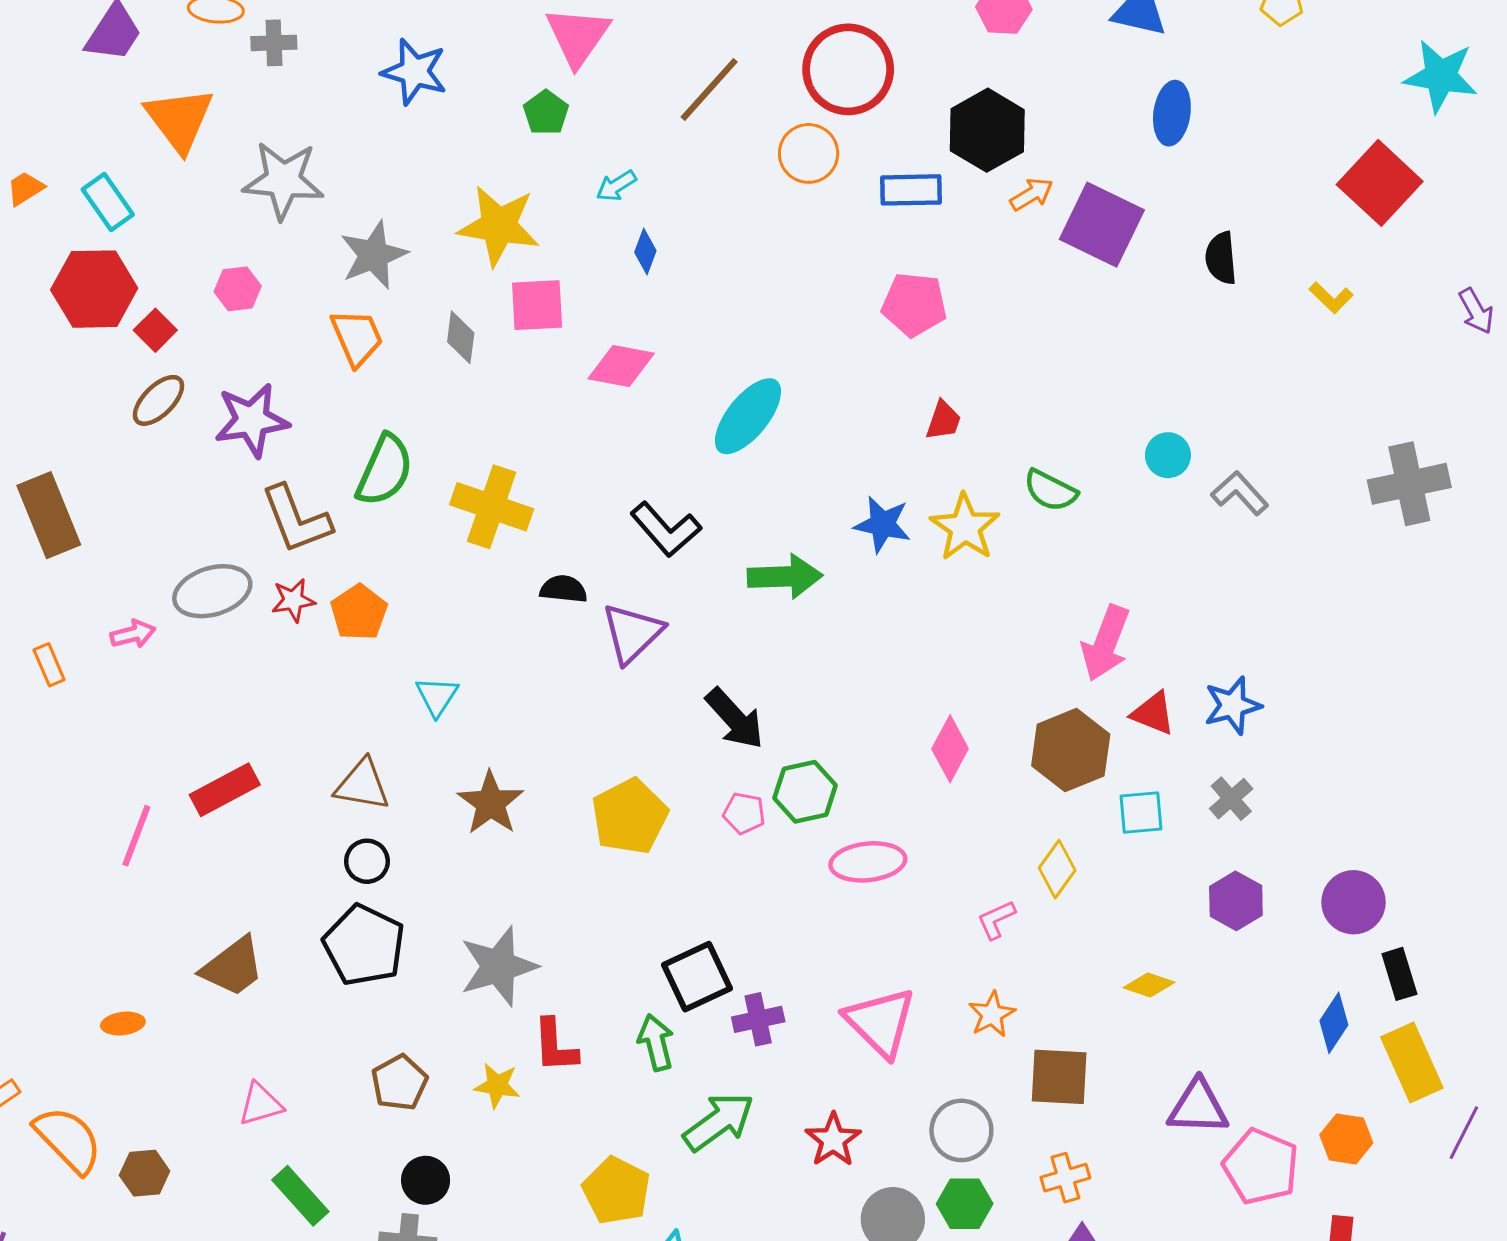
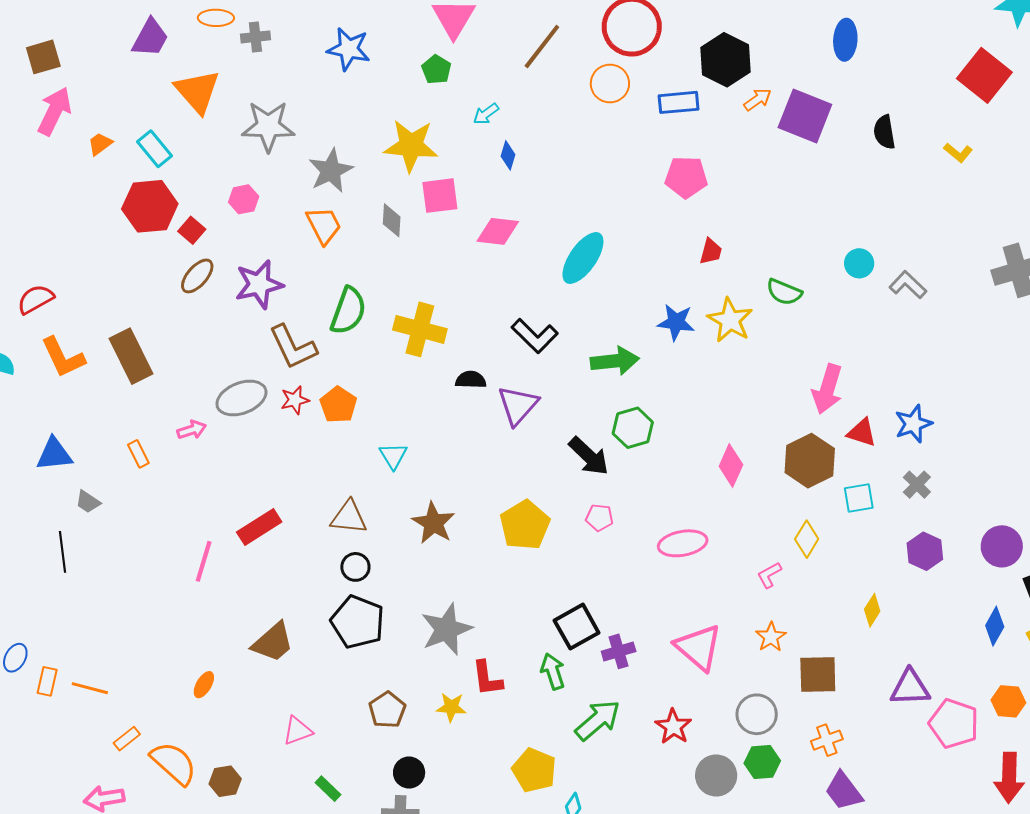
green hexagon: (805, 792) -> (633, 428), moved
yellow diamond: (1149, 985) -> (872, 610), turned -72
orange ellipse: (123, 1024) -> (204, 685), turned -48
green rectangle: (300, 1196) -> (328, 789), size x0.7

